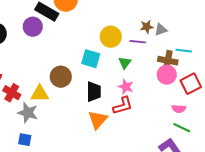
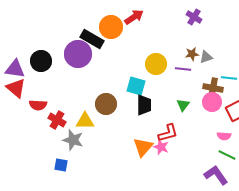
purple circle: (33, 27) -> (78, 54), size x1.4
green triangle: (125, 63) -> (183, 105), moved
pink star: (126, 87) -> (161, 147), moved
black trapezoid: (94, 92) -> (144, 105), moved
blue square: (25, 140) -> (61, 165), moved

